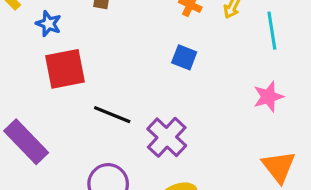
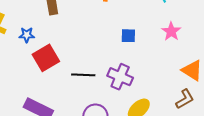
blue square: (184, 57) -> (128, 36), moved

